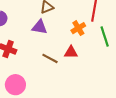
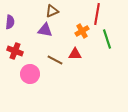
pink circle: (15, 85) -> (30, 74), moved

